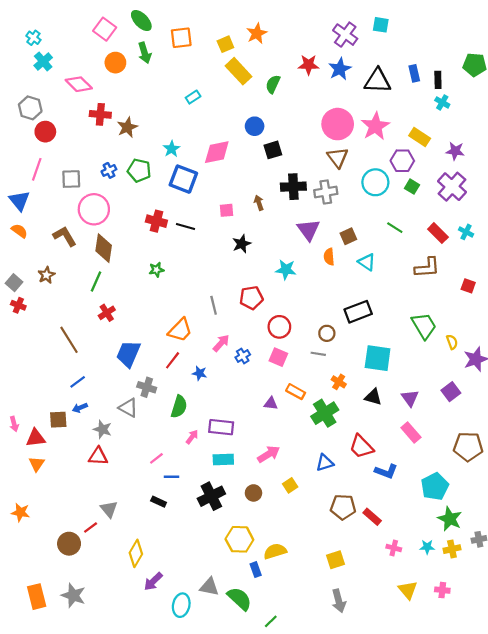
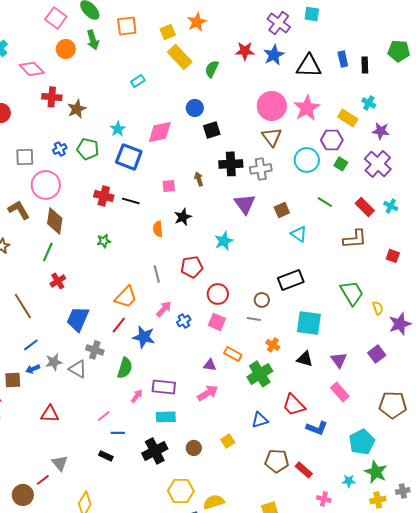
cyan cross: (442, 102) -> (369, 103), moved
orange semicircle: (329, 257) -> (158, 229), moved
cyan star: (286, 270) -> (224, 241), turned -30
blue star: (200, 373) -> (144, 337), size x1.6
gray star: (102, 429) -> (54, 362), moved, turned -30
pink arrow: (269, 454) -> (208, 393), moved
cyan star: (427, 547) -> (349, 481), moved

